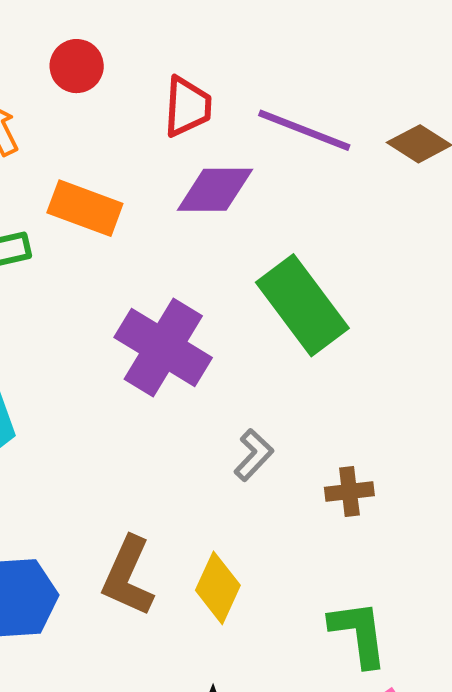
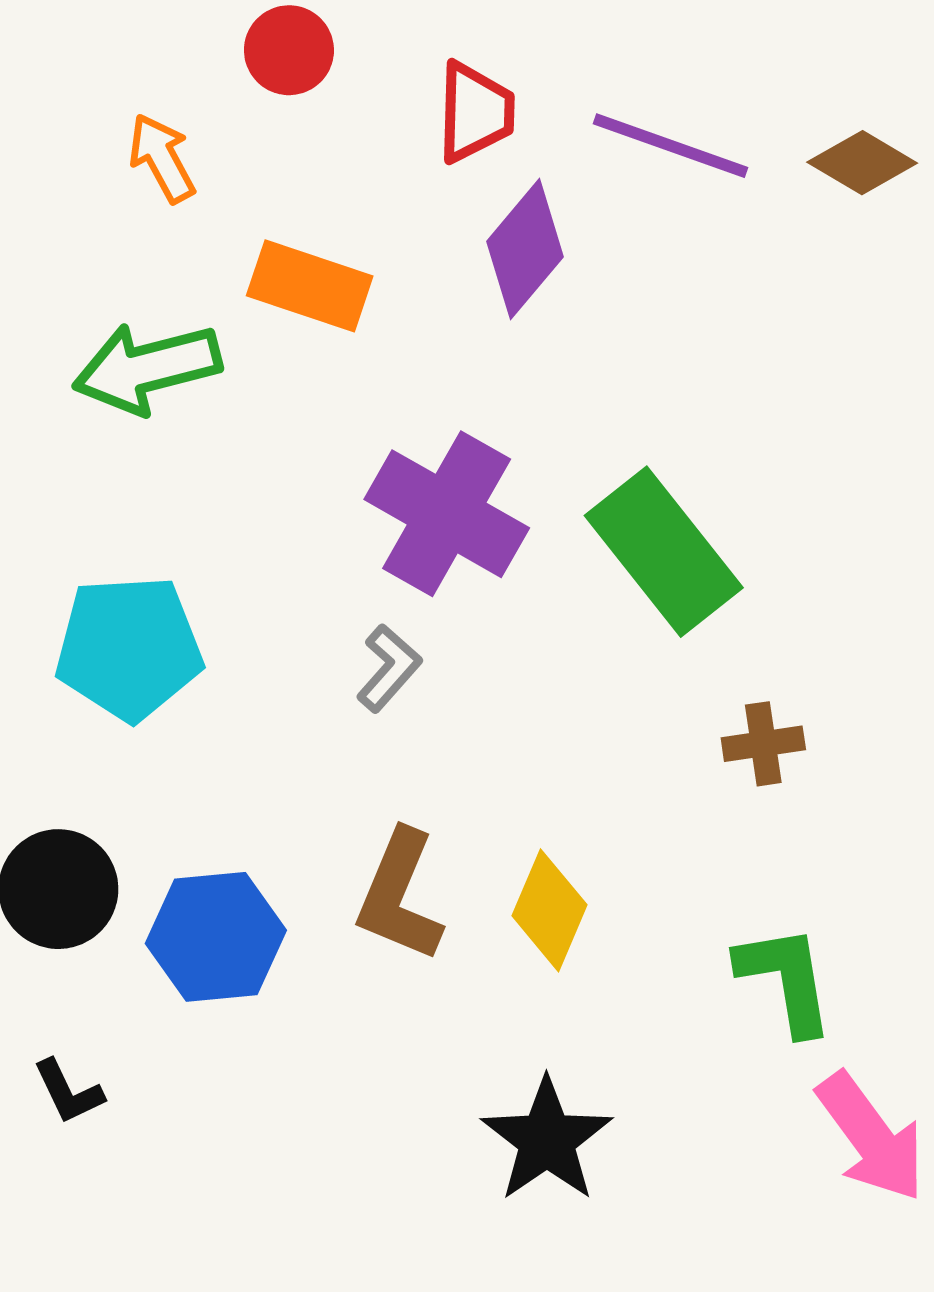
purple diamond: (215, 190) -> (525, 249), turned -48
green rectangle: (302, 305) -> (664, 552), moved
gray L-shape: (254, 455) -> (389, 668), moved

